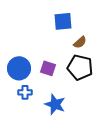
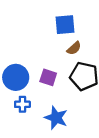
brown semicircle: (80, 42) -> (74, 48), moved

